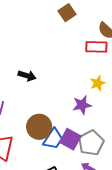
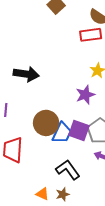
black arrow: (27, 76) -> (26, 74), size x1.4

